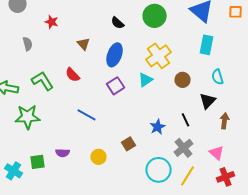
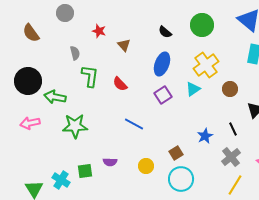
brown triangle: (84, 44) -> (124, 45), moved
green L-shape: (43, 81) -> (90, 76), moved, turned 40
cyan circle: (159, 170) -> (181, 179), moved

